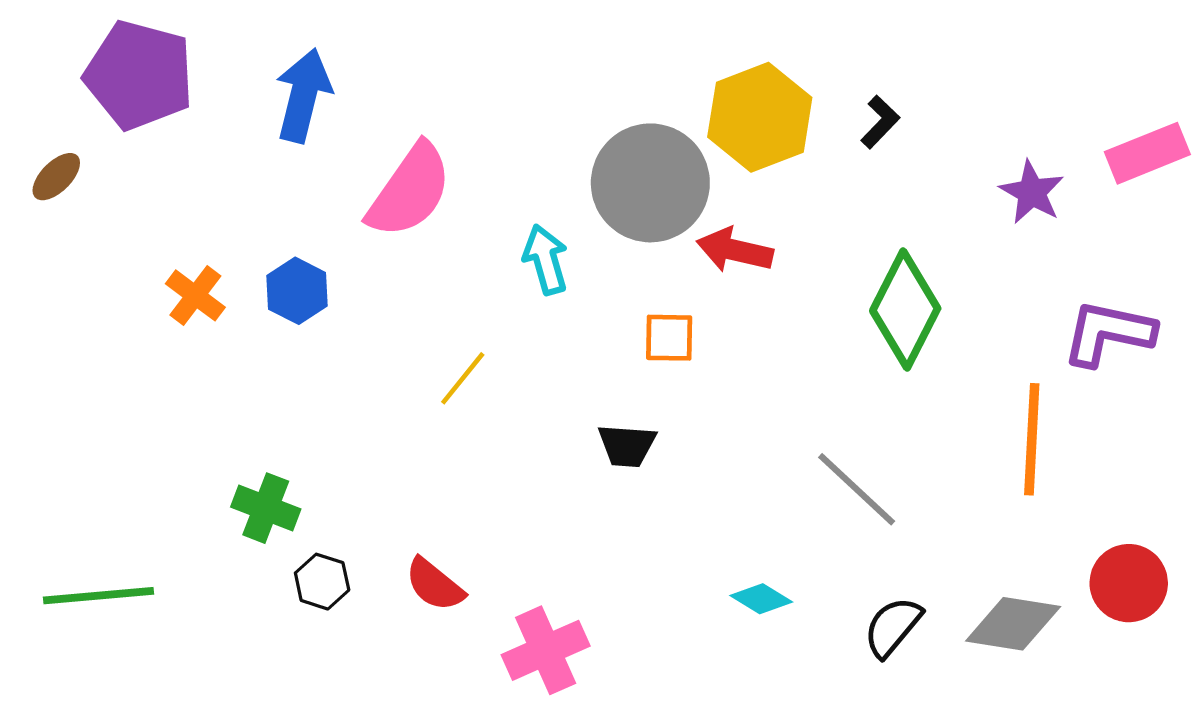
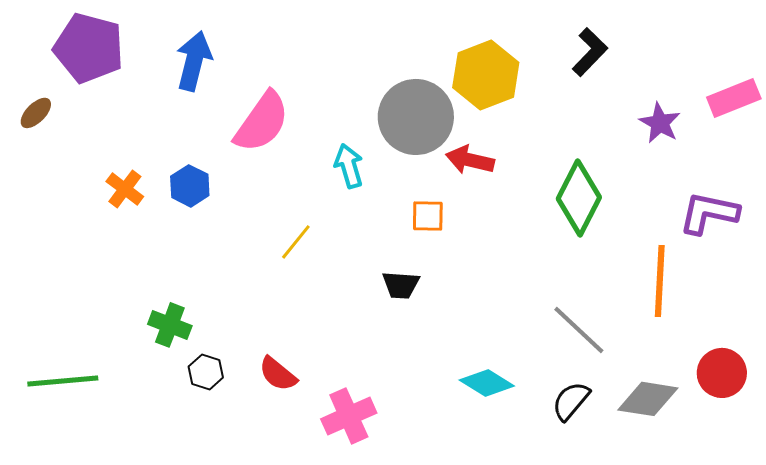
black L-shape: (880, 122) -> (590, 52), moved, size x1.4
gray line: (857, 489) -> (579, 330), moved
cyan diamond: (761, 599) -> (487, 383), size x1.4

